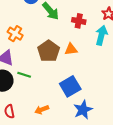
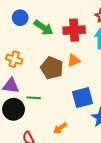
red cross: (79, 21) -> (74, 30), size x1.5
blue square: (70, 86) -> (82, 98), turned 30

